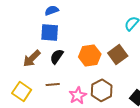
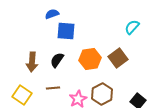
blue square: (50, 32) -> (66, 31), moved
brown arrow: (32, 58) -> (32, 62), turned -42

